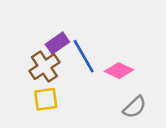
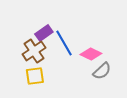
gray semicircle: (135, 107) -> (102, 71), moved

